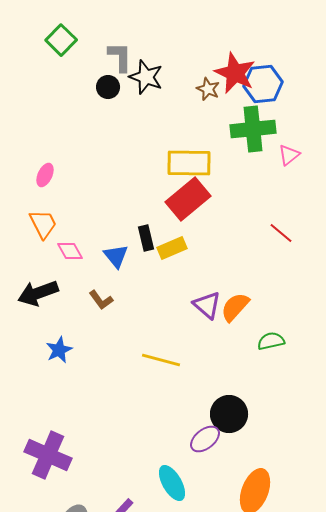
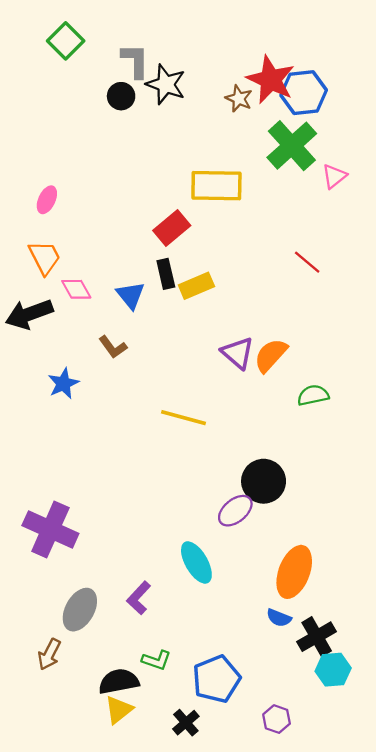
green cross: (253, 129) -> (292, 146), turned -36
red rectangle: (188, 199) -> (172, 228), moved, size x0.7
red line: (281, 233) -> (307, 262), moved
black arrow: (38, 293) -> (29, 314), moved
blue star: (59, 350) -> (63, 383), moved

